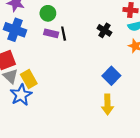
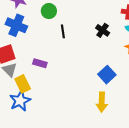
purple rectangle: (51, 33) -> (40, 63), moved
yellow rectangle: (29, 79) -> (23, 84), moved
blue star: (21, 95) -> (20, 101), moved

